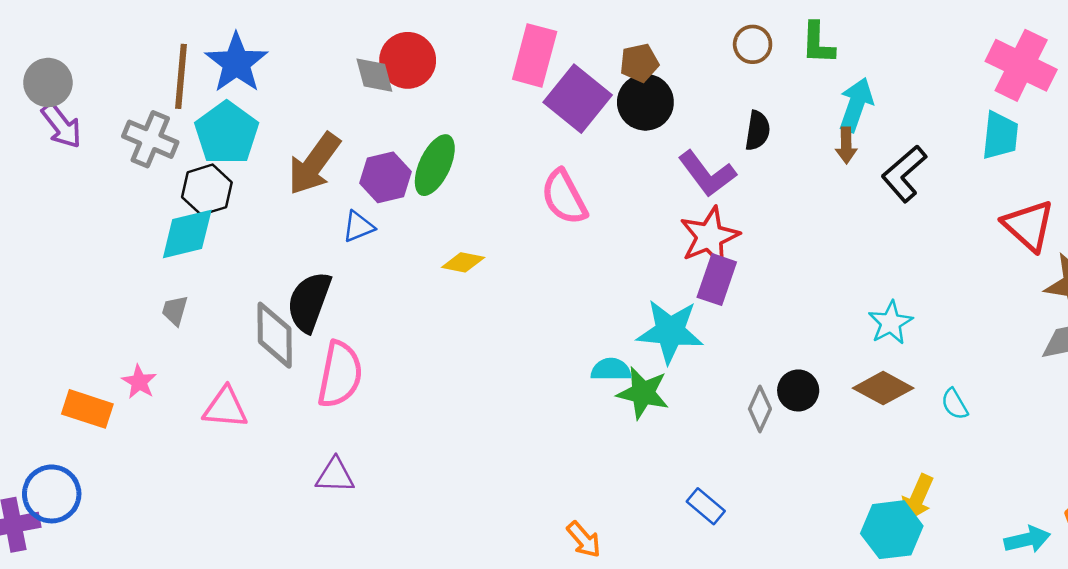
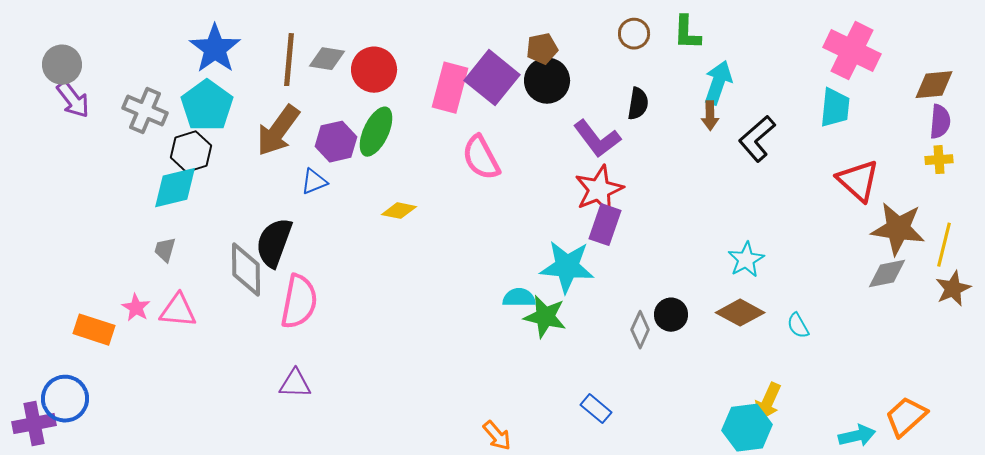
pink rectangle: (535, 55) -> (450, 88), moved
red circle: (408, 60) -> (374, 70), moved
gray diamond: (374, 75) -> (327, 59), turned -66
brown line: (181, 76) -> (289, 60), moved
pink triangle: (225, 408) -> (178, 311), moved

